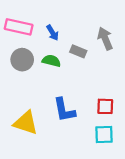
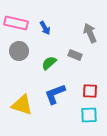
gray rectangle: (78, 51) -> (75, 55), moved
green semicircle: (51, 61) -> (49, 63), moved, turned -56
blue L-shape: (64, 110) -> (55, 94), turned 80

